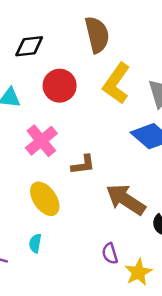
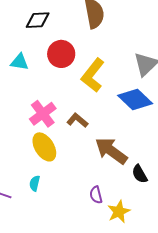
yellow L-shape: (116, 83) -> (93, 75), moved
pink cross: (41, 141) -> (43, 114), moved
brown L-shape: (83, 165) -> (77, 120), turned -135

